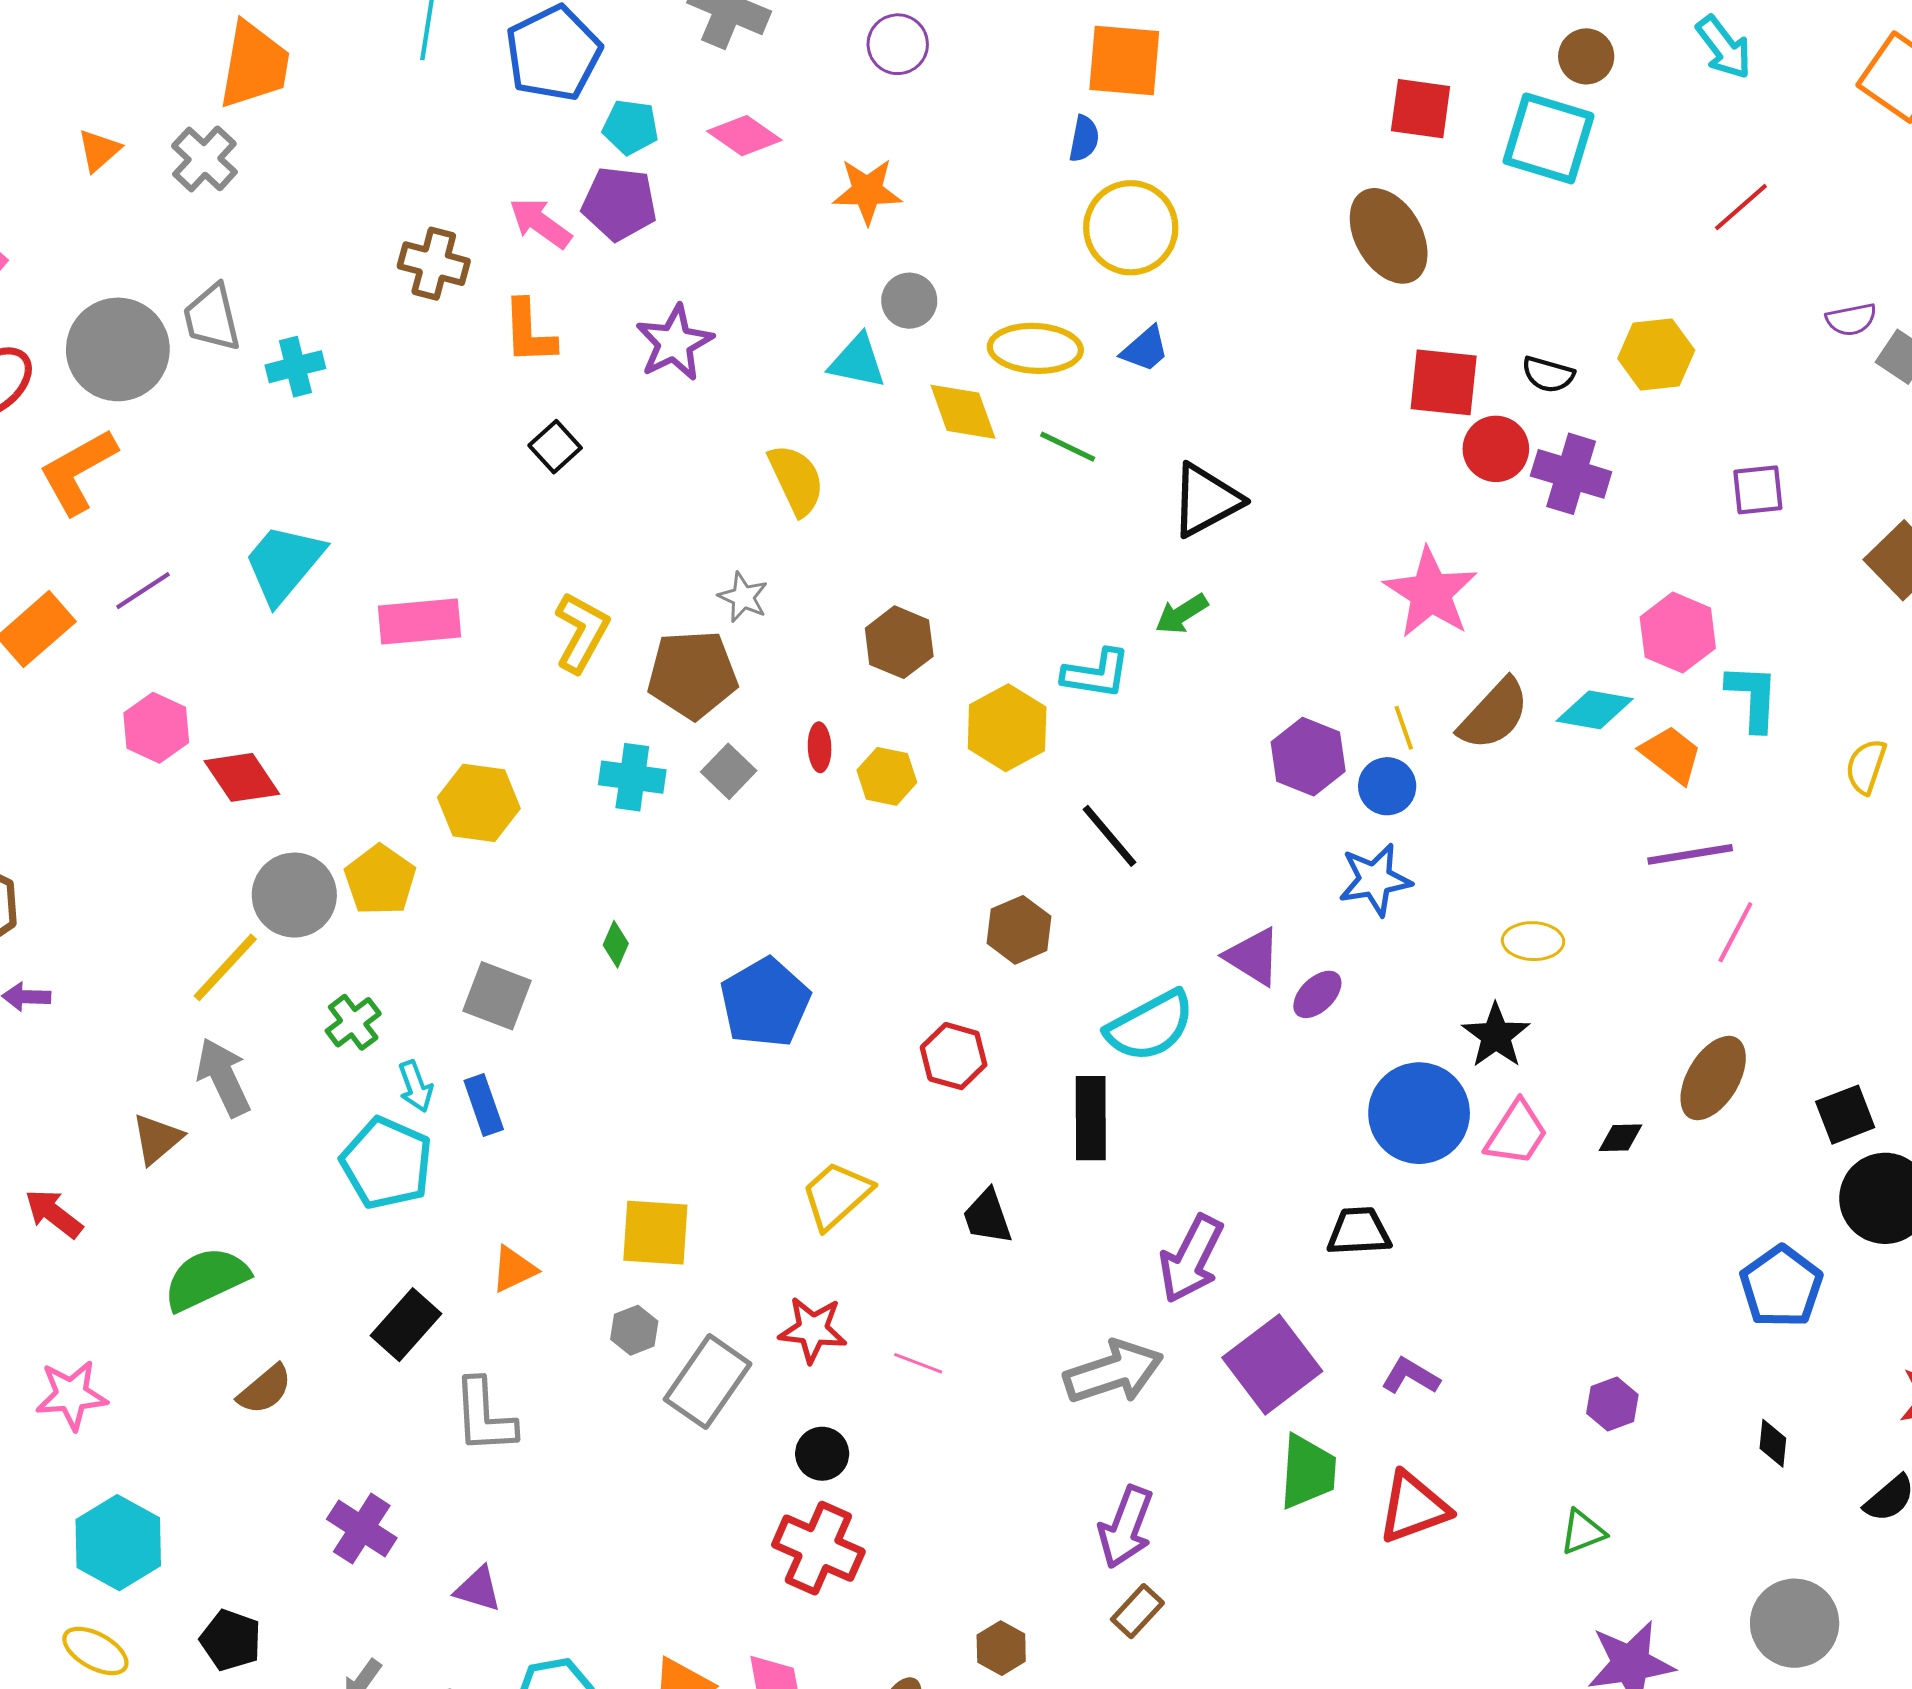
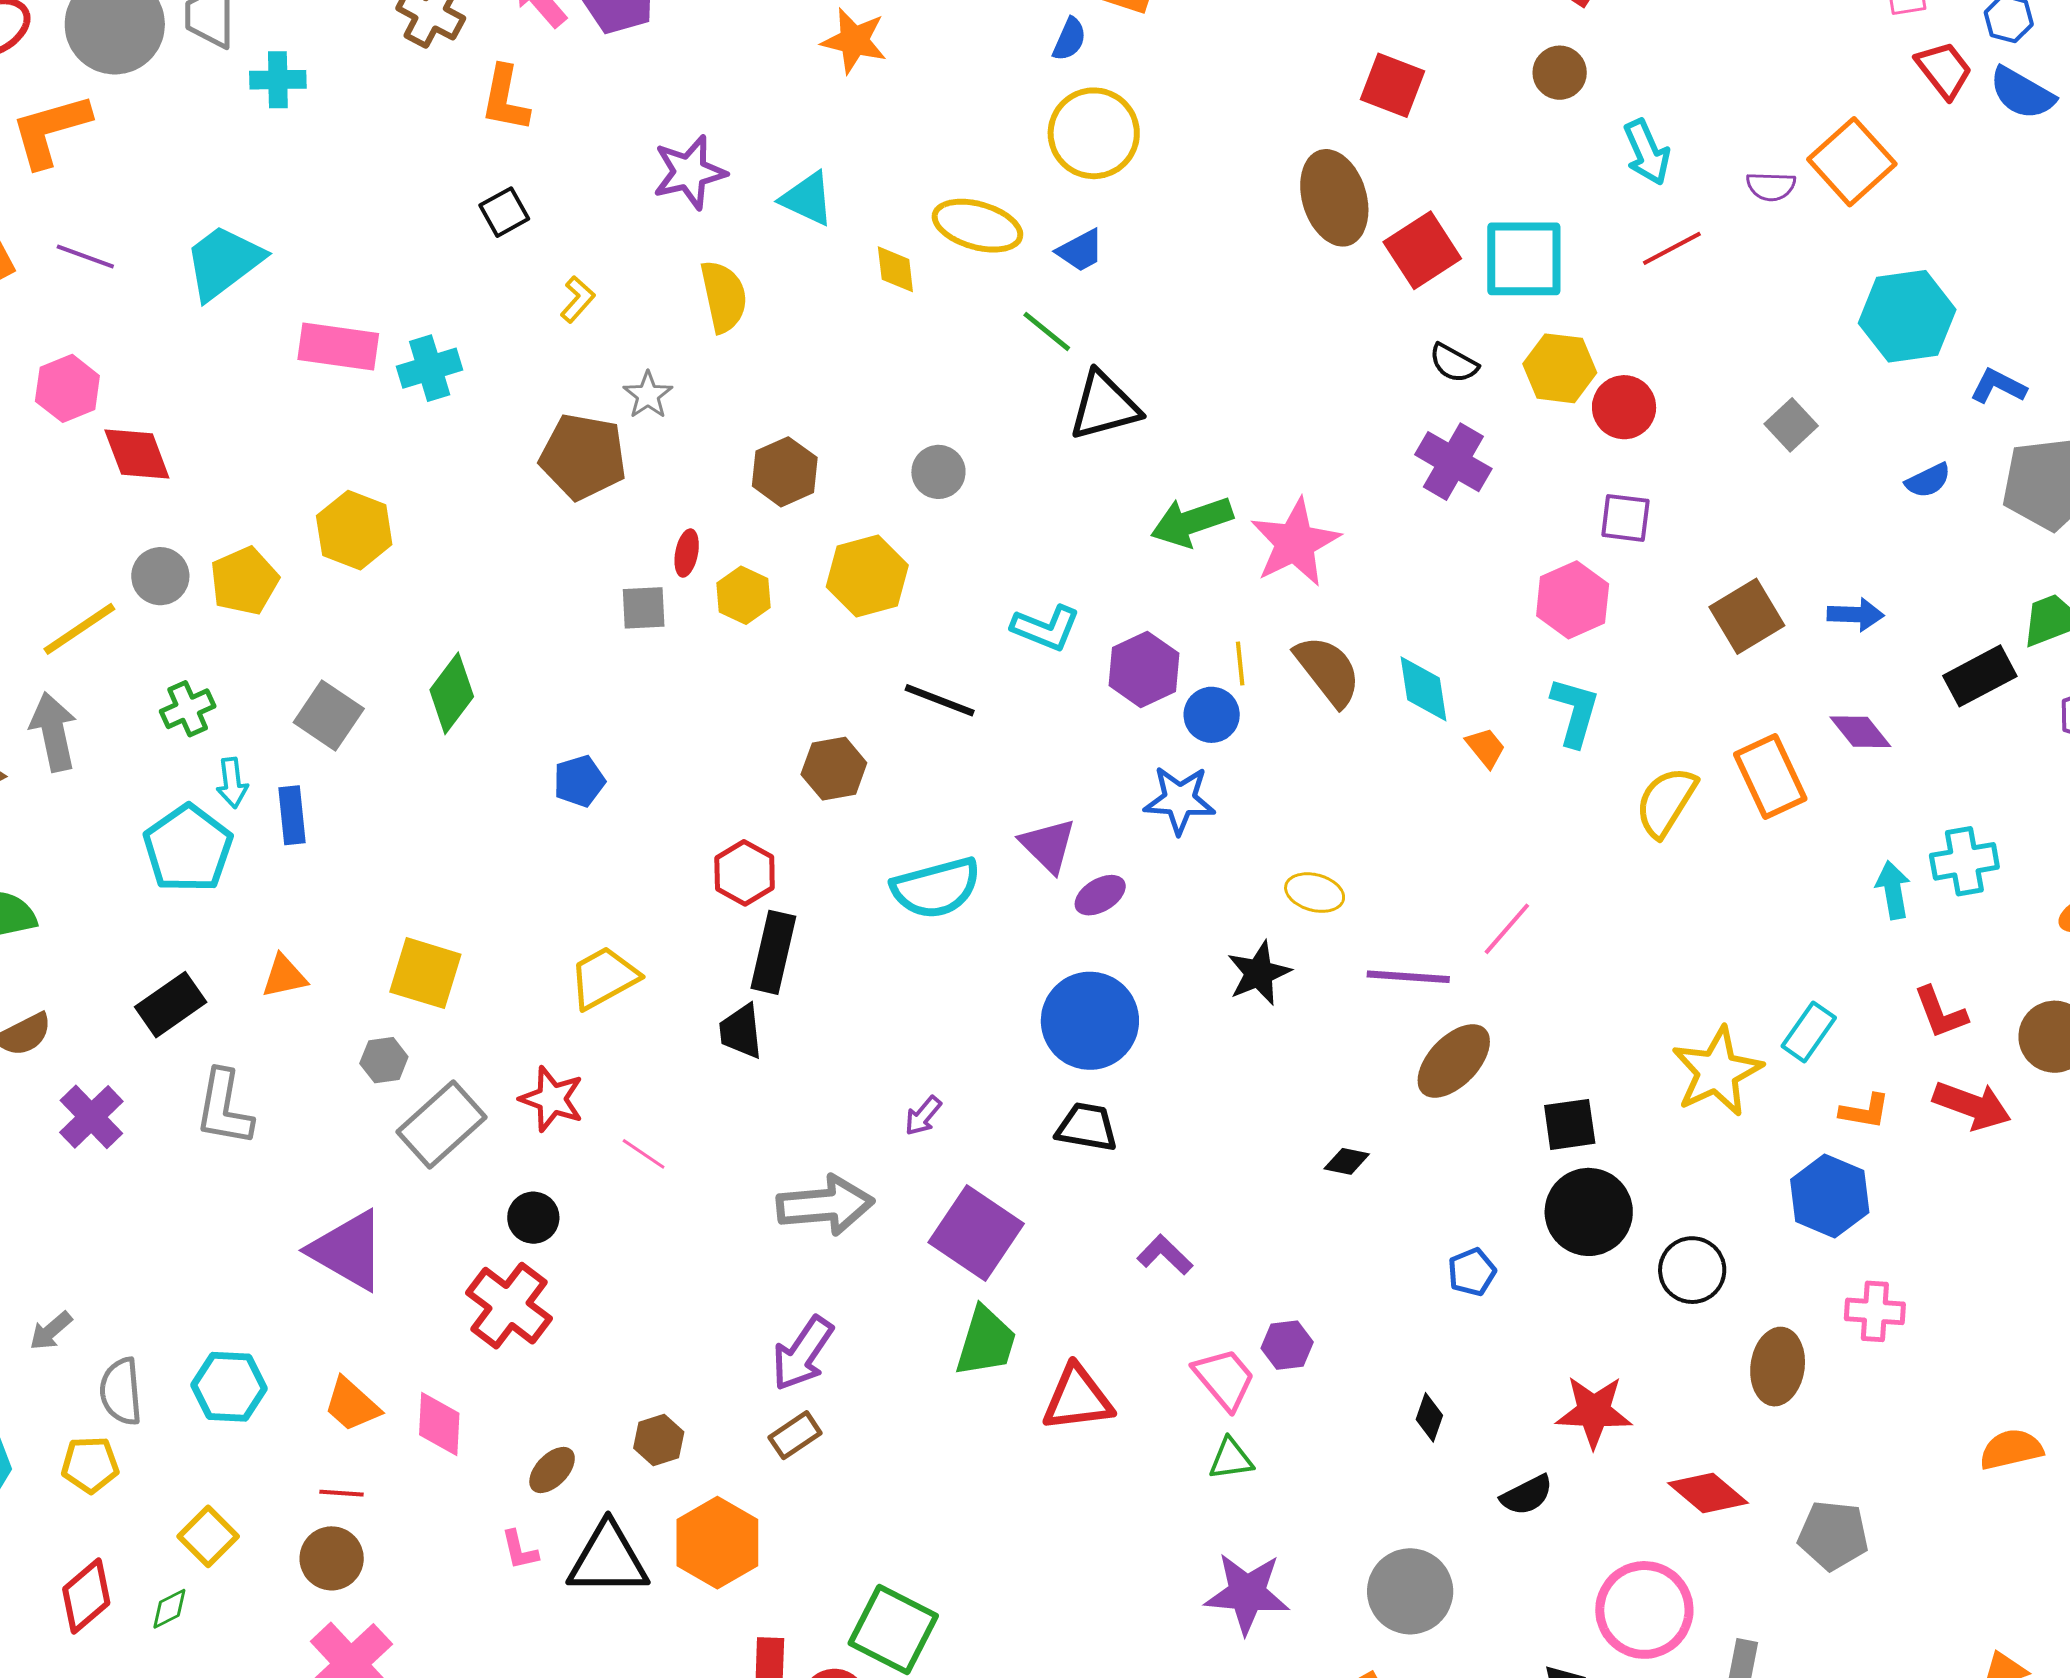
cyan arrow: (1724, 47) -> (1647, 152), moved
cyan square: (1549, 138) -> (1524, 259), moved, turned -30
gray circle: (909, 301) -> (938, 472), moved
purple semicircle: (1851, 319) -> (1771, 186), moved
purple star: (674, 343) -> (689, 172), moved
red square: (1444, 382) -> (1422, 250), moved, turned 38
yellow diamond: (963, 412) -> (895, 269), size x0.7
green line: (1068, 447) -> (1047, 331), moved
red circle: (1496, 449) -> (1624, 407), moved
purple line: (143, 591) -> (85, 257), turned 40
green arrow: (1182, 614) -> (1192, 522), moved, size x1.5
yellow L-shape: (582, 632) -> (578, 299), moved, size x0.6
pink hexagon: (1678, 633) -> (1573, 600), moved
cyan L-shape: (1096, 674) -> (1046, 628), moved
cyan diamond: (1595, 710) -> (1423, 689), turned 58
brown semicircle: (1494, 714) -> (1328, 671), turned -94
orange trapezoid: (1671, 755) -> (1486, 748), size x0.7
yellow semicircle: (1866, 766) -> (1666, 802), size x1.4
gray square: (729, 771) -> (644, 608), moved, turned 30
cyan cross: (632, 777) -> (430, 368), moved, turned -38
black line: (1109, 836) -> (940, 700), turned -42
purple line: (1690, 854) -> (1408, 977), moved
gray circle: (294, 895) -> (160, 576), size x0.7
green diamond: (616, 944) -> (452, 693), size x1.8
blue pentagon: (765, 1003) -> (579, 781), size x0.6
blue circle: (1419, 1113) -> (1090, 1021), moved
black rectangle: (1091, 1118) -> (773, 952), moved
pink trapezoid: (1517, 1133) -> (1224, 1379), moved, turned -86
black diamond: (1620, 1138) -> (1347, 1161), moved
purple arrow: (1191, 1259) -> (923, 1116), size x0.5
blue pentagon: (1781, 1287) -> (1472, 1272), size x0.6
purple square: (1272, 1364) -> (976, 1233), turned -32
purple L-shape: (1411, 1376) -> (1165, 1255), moved
purple cross: (362, 1529) -> (91, 1117), moved
purple triangle: (478, 1589) -> (348, 1250), moved, size x1.8

